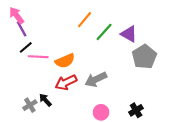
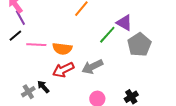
green line: (104, 32) -> (107, 35), moved
black line: (26, 47) -> (15, 36), moved
orange semicircle: (65, 61) -> (62, 49), turned 30

